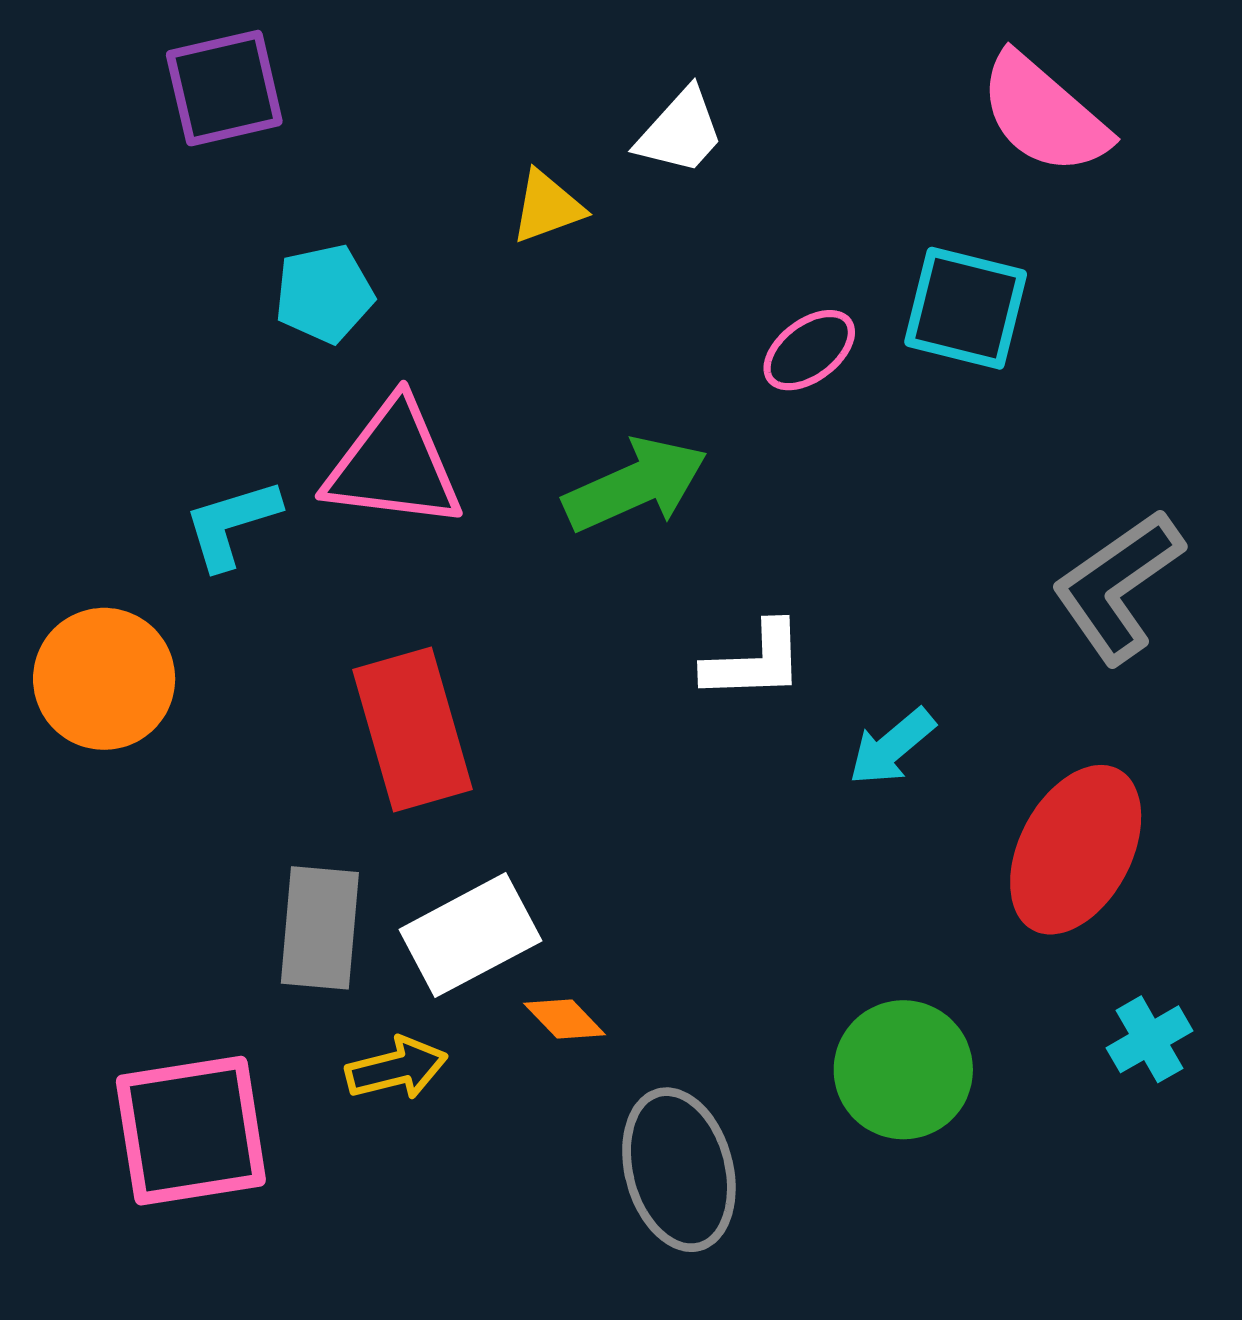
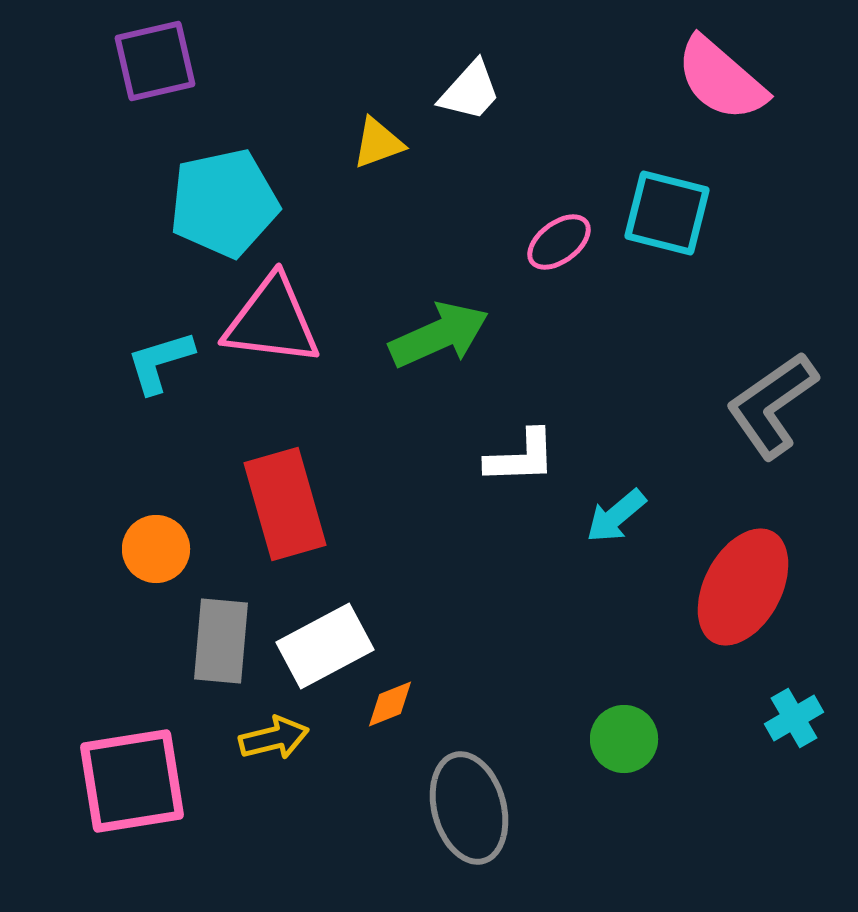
cyan pentagon: (324, 294) -> (224, 203), size x1.6
orange circle: (104, 679) -> (156, 549), moved, size x0.7
orange diamond: (565, 1019) -> (390, 704), turned -68
green circle: (903, 1070) -> (624, 739), size x0.7

